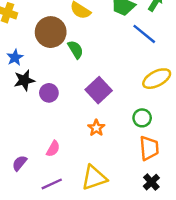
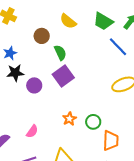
brown circle: (51, 32) -> (42, 36), size x0.6
purple square: (99, 90) -> (63, 76), moved
green circle: (142, 118) -> (93, 122), moved

